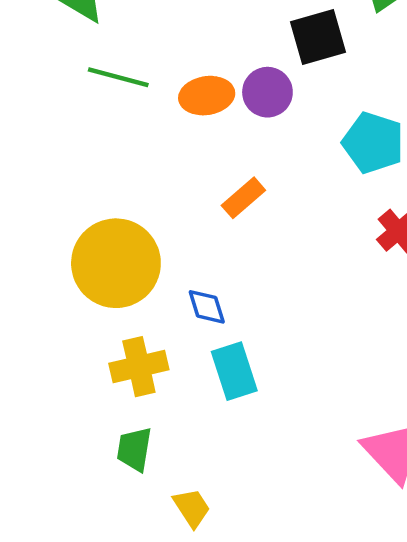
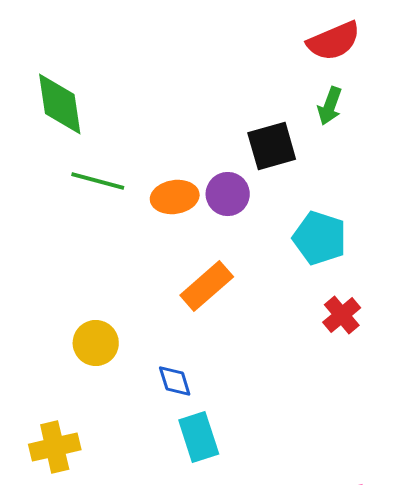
orange rectangle: (243, 198) -> (207, 286), size x1.4
yellow circle: (116, 263) -> (96, 343), size x0.6
yellow cross: (139, 367) -> (55, 447), moved

